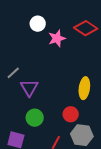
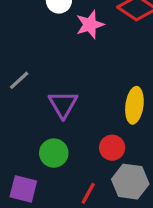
purple triangle: (29, 88) -> (63, 104), moved

